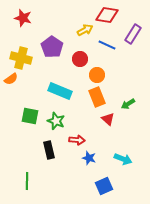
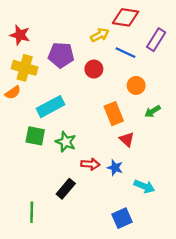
red star: (23, 18) -> (20, 35), moved
purple pentagon: (52, 47) -> (61, 55), turned -30
orange circle: (97, 75) -> (136, 85), moved
cyan rectangle: (60, 91) -> (50, 107), moved, turned -50
green arrow: (128, 104) -> (153, 111), moved
black rectangle: (49, 150) -> (66, 189), moved, turned 54
blue star: (89, 158) -> (115, 168), moved

